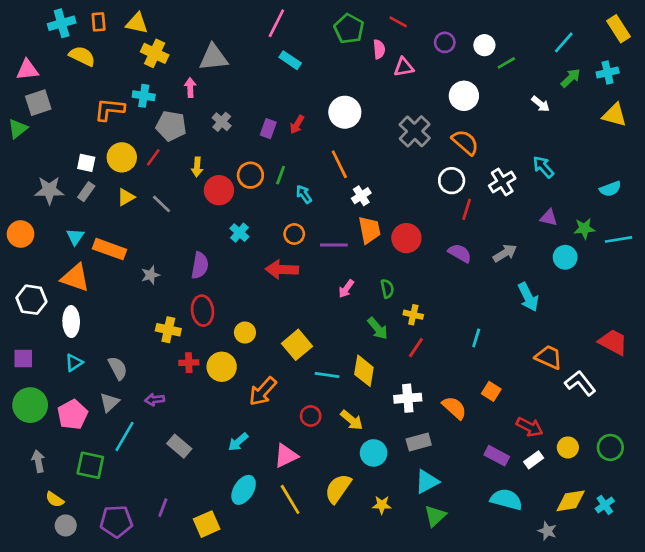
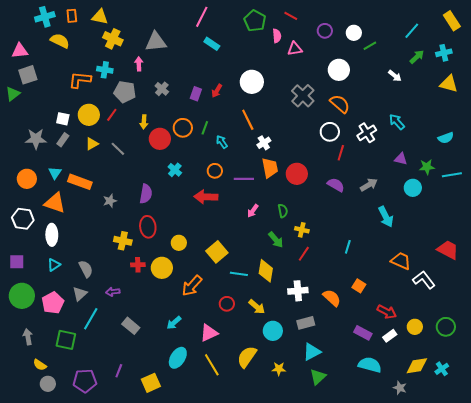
orange circle: (21, 234) -> (27, 179), moved

